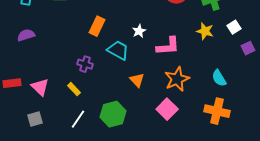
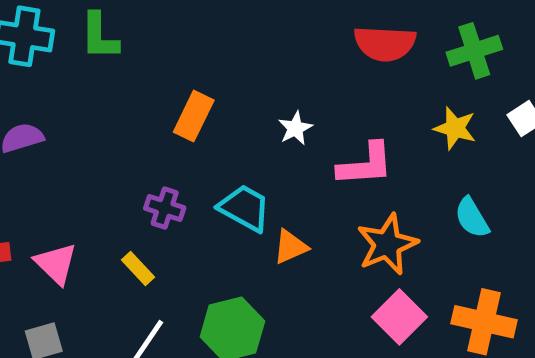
cyan trapezoid: (118, 50) -> (245, 208), moved
cyan semicircle: (219, 78) -> (472, 218), moved
orange triangle: (137, 80) -> (290, 247), turned 49
pink square: (167, 109) -> (399, 317), moved

